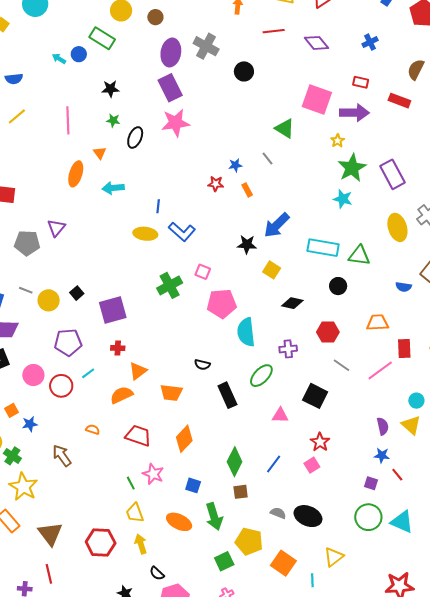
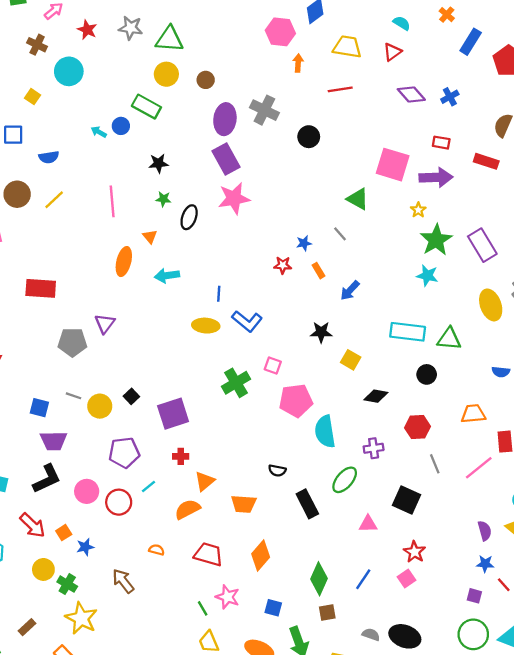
purple diamond: (316, 43) -> (411, 94), moved
blue arrow: (277, 225) -> (350, 290), moved, size x0.7
gray line: (341, 365) -> (435, 464), turned 36

